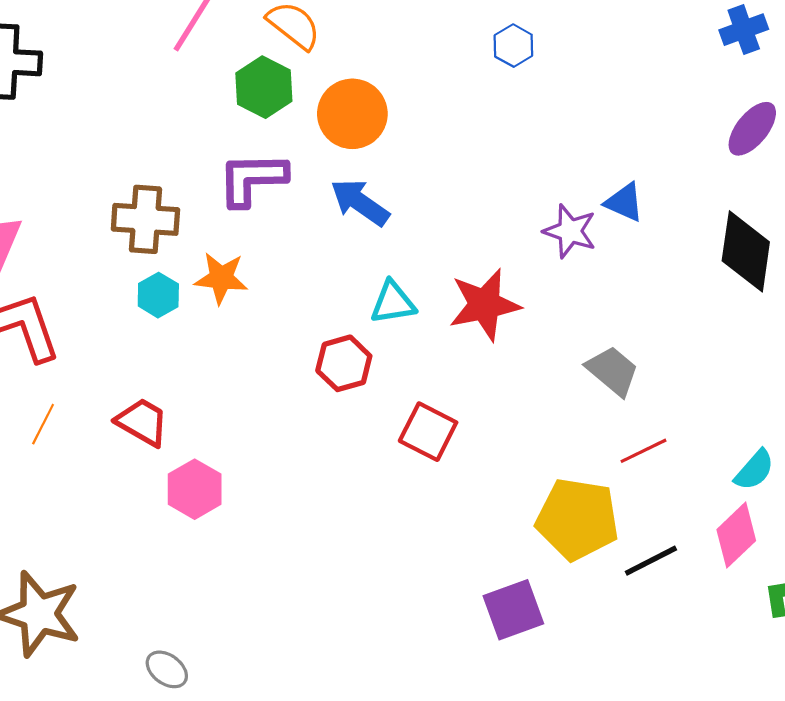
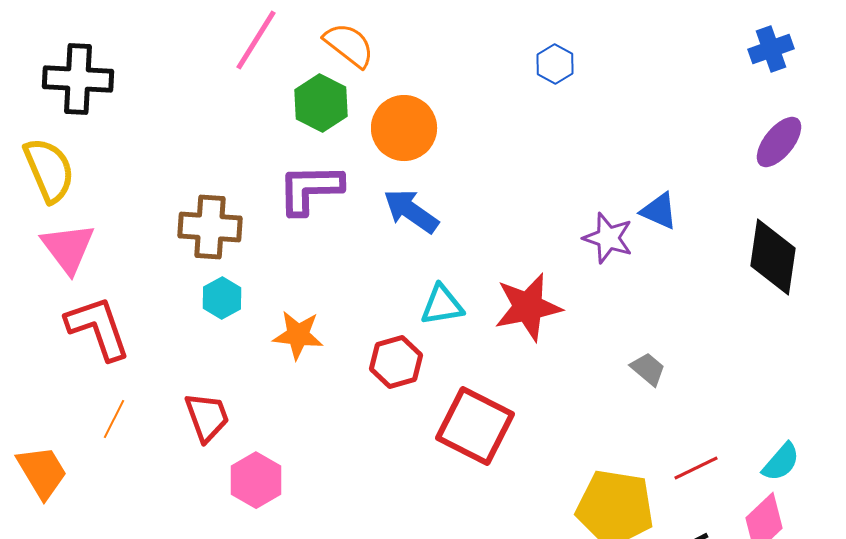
orange star: (221, 278) -> (298, 335), moved
gray trapezoid: (613, 371) -> (648, 369), size x0.7
red trapezoid: (142, 422) -> (207, 417), turned 40
red square: (428, 432) -> (475, 426), size x1.4
red line: (643, 451) -> (696, 468), moved

